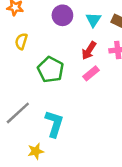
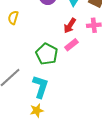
green pentagon: (51, 70) -> (47, 54), moved
yellow star: (36, 151) -> (37, 110), moved

